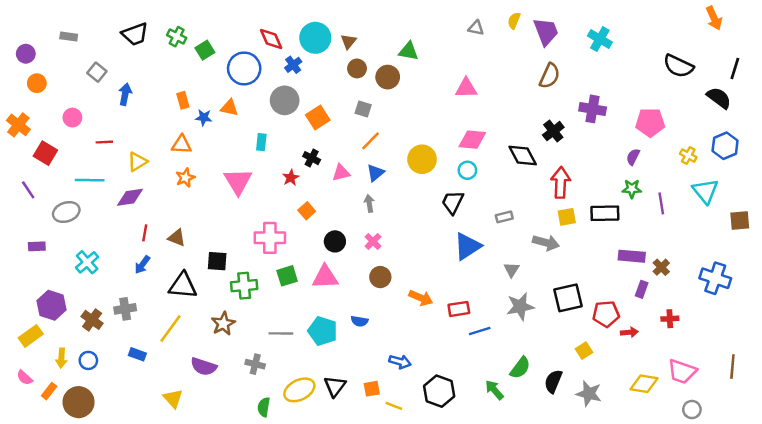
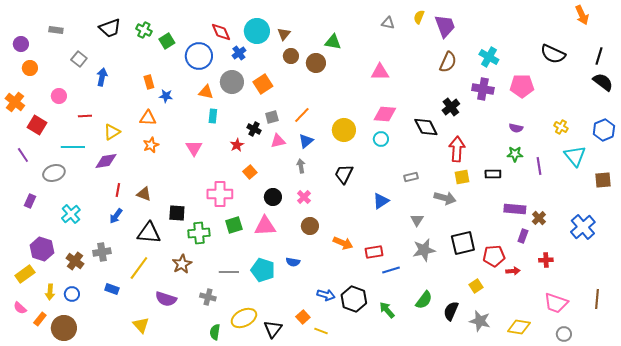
cyan cross: (600, 39) -> (489, 57), moved
black semicircle: (719, 98) -> (603, 82), moved
orange triangle: (229, 108) -> (206, 92), moved
gray square: (363, 109) -> (272, 117), moved, turned -32
orange square: (318, 118) -> (263, 84), moved
pink pentagon: (650, 122) -> (522, 86), moved
blue hexagon: (725, 146) -> (604, 130), moved
purple semicircle: (633, 157) -> (516, 128), turned -104
pink triangle: (238, 181) -> (194, 148), size x0.7
black trapezoid: (453, 202) -> (344, 174), moved
black rectangle: (605, 213) -> (493, 174), size x0.7
purple rectangle: (37, 246) -> (30, 201), turned -64
blue triangle: (467, 246) -> (381, 201), size x0.7
blue cross: (715, 278) -> (583, 227), turned 30
yellow diamond: (644, 384) -> (519, 327), moved
black triangle: (335, 386) -> (273, 329), moved
orange square: (372, 389) -> (303, 317), turned -32
green arrow: (494, 390) -> (387, 310), moved
black hexagon: (439, 391) -> (354, 299), moved

